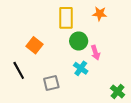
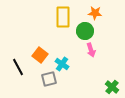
green circle: (79, 41) -> (85, 31), moved
orange square: (34, 45) -> (40, 55), moved
cyan cross: (81, 68) -> (62, 64), moved

